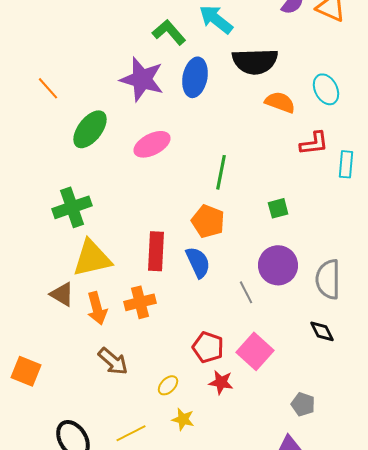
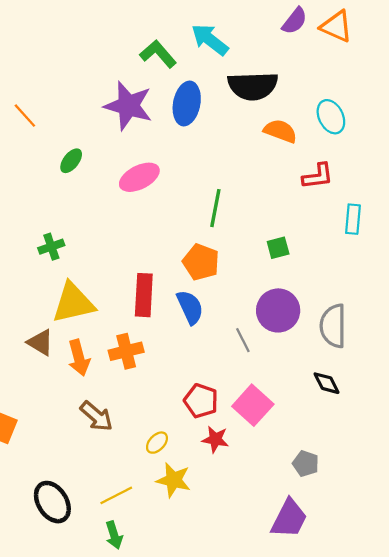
green ellipse: (90, 129) -> (71, 161), size x0.6
cyan rectangle: (346, 164) -> (353, 219), moved
green cross: (72, 207) -> (51, 247), size x0.6
yellow star: (183, 419) -> (173, 480), size x1.4

